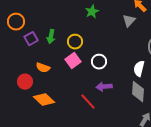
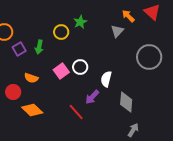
yellow circle: (75, 42) -> (61, 32), moved
white circle: (99, 62) -> (80, 67), moved
white semicircle: (139, 69) -> (106, 79), moved
purple arrow: (104, 87) -> (92, 97), turned -42

